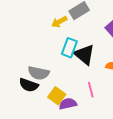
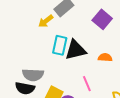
black triangle: (84, 55) -> (76, 50), turned -45

